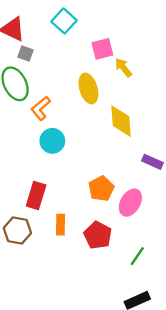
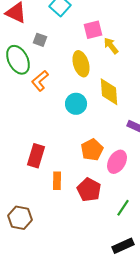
gray square: (26, 54) -> (40, 40), moved
cyan circle: (52, 141) -> (76, 104), moved
brown hexagon: (17, 231) -> (20, 218), moved

